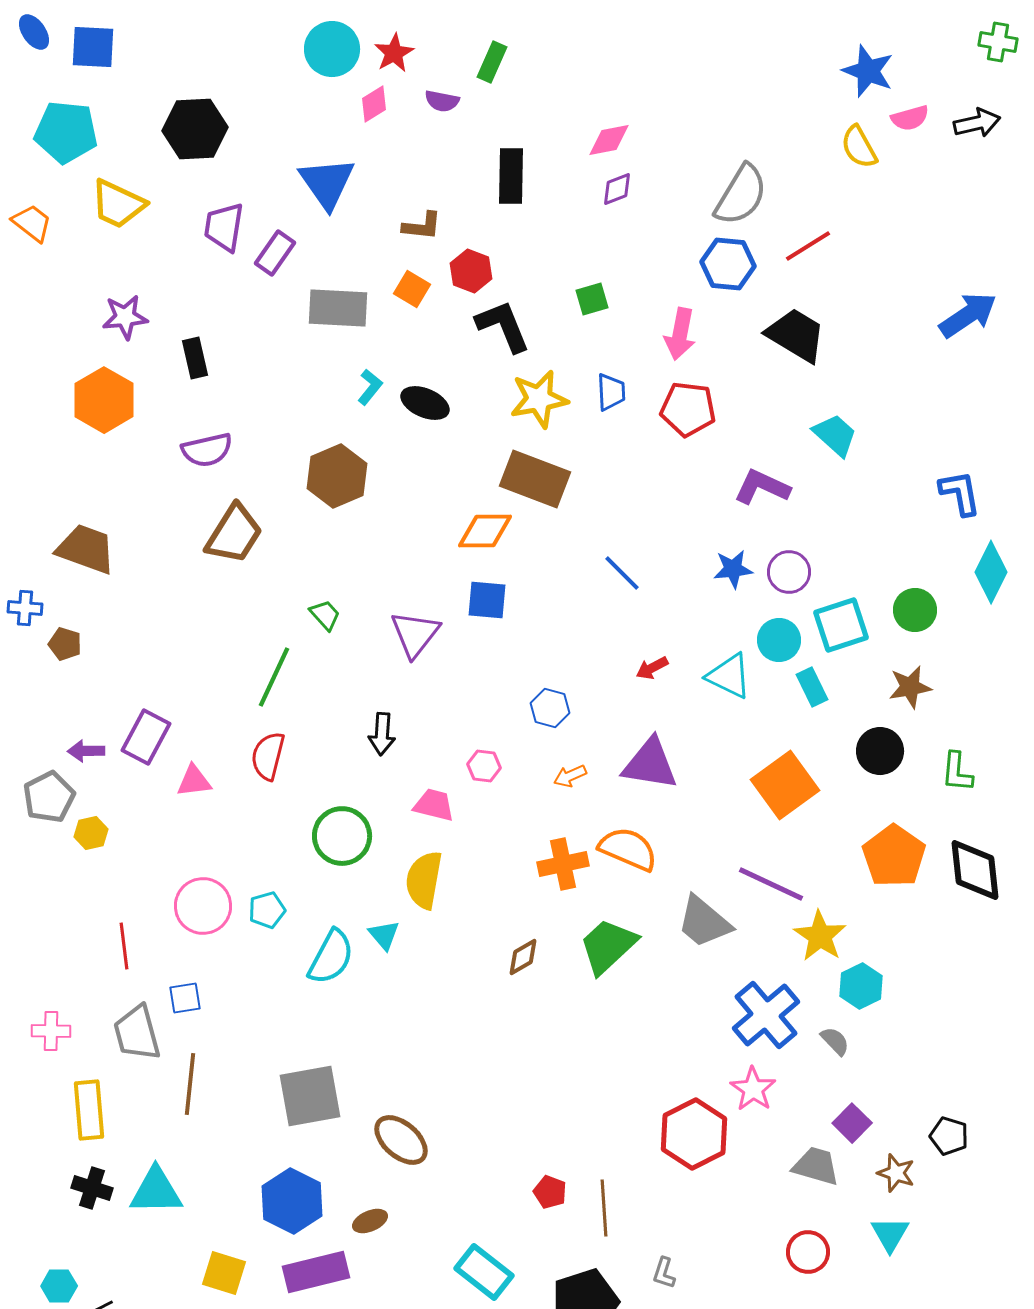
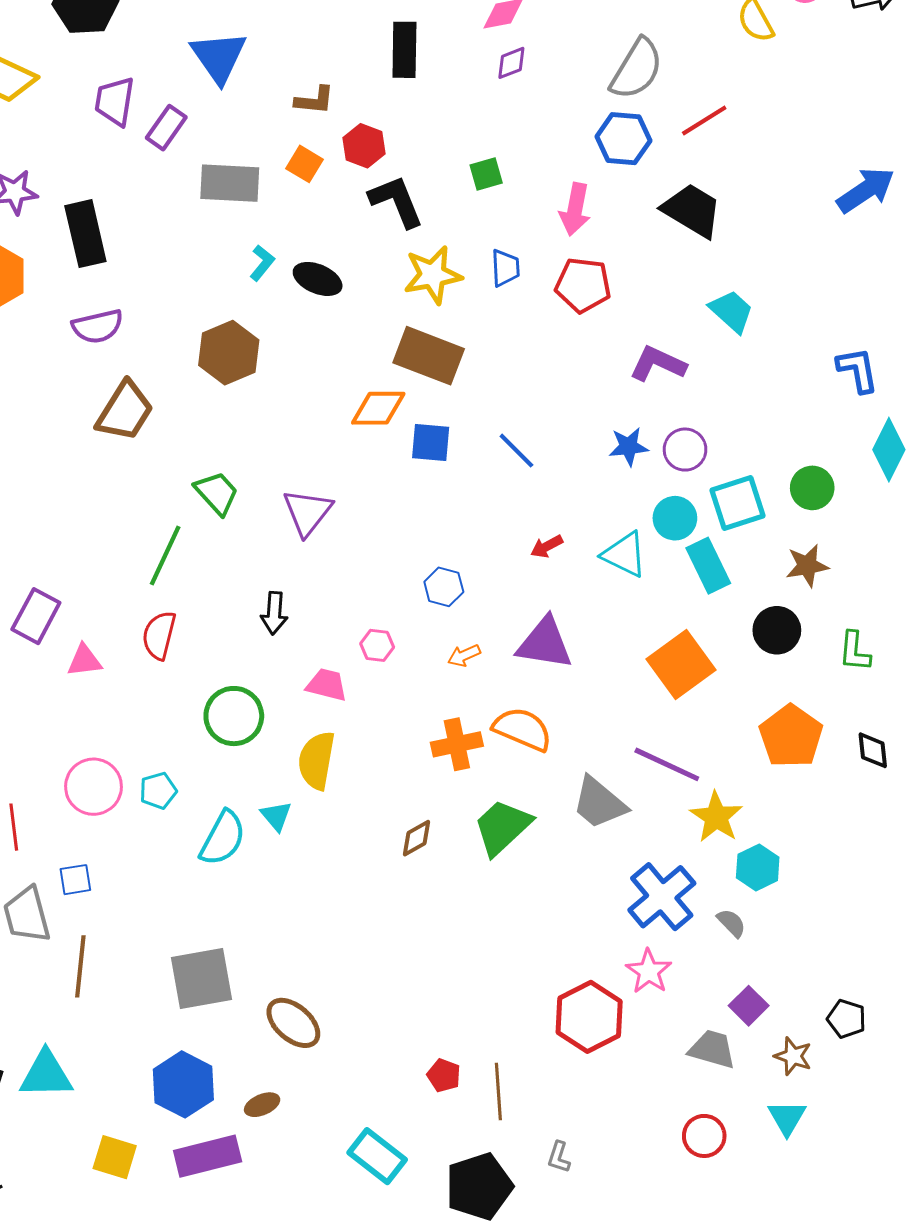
black rectangle: (195, 358) -> (85, 234), size x1.6
blue square: (487, 600) -> (431, 442), moved
green trapezoid: (325, 615) -> (217, 493), size x1.4
cyan rectangle: (812, 687) -> (708, 566), size x1.4
black diamond: (975, 870) -> (873, 750), size x0.6

